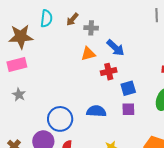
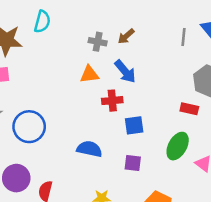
brown arrow: (72, 19) -> (126, 36), moved
purple square: (128, 109) -> (133, 163), moved
blue circle: (60, 119) -> (29, 127), moved

